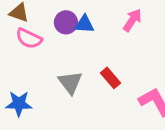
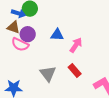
pink arrow: (132, 20) -> (76, 45), moved
purple circle: (66, 22) -> (28, 34), moved

